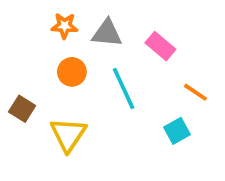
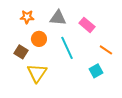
orange star: (65, 26) -> (27, 17), moved
brown square: (22, 109) -> (21, 52), moved

